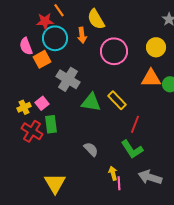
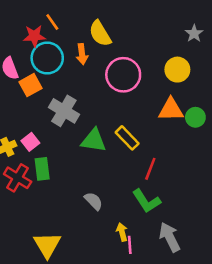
gray arrow: (150, 177) -> (170, 237), turned 45

